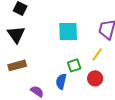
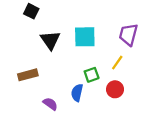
black triangle: (16, 34) -> (50, 40), moved

